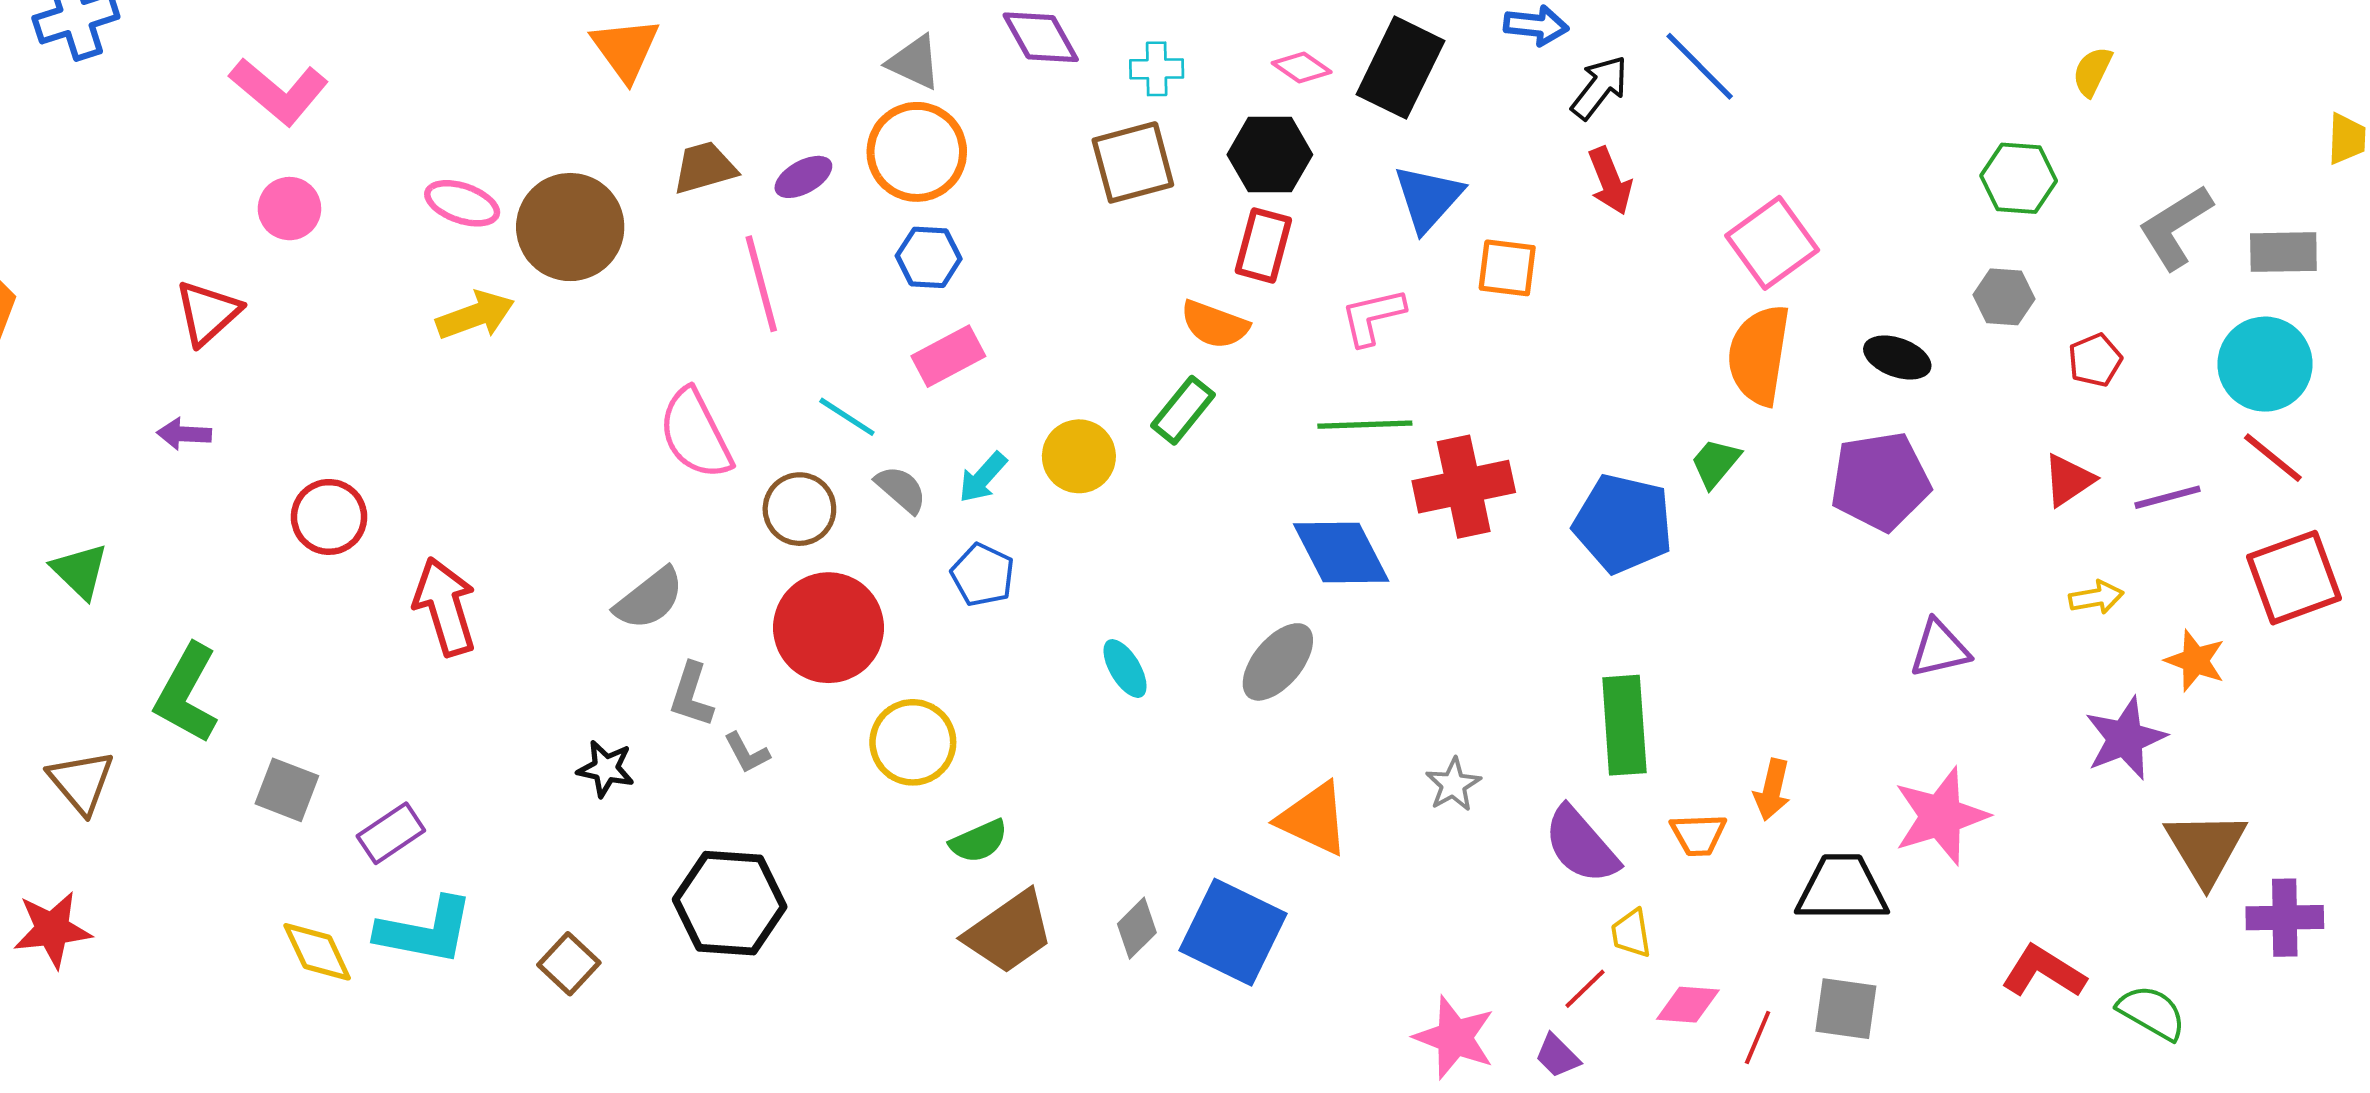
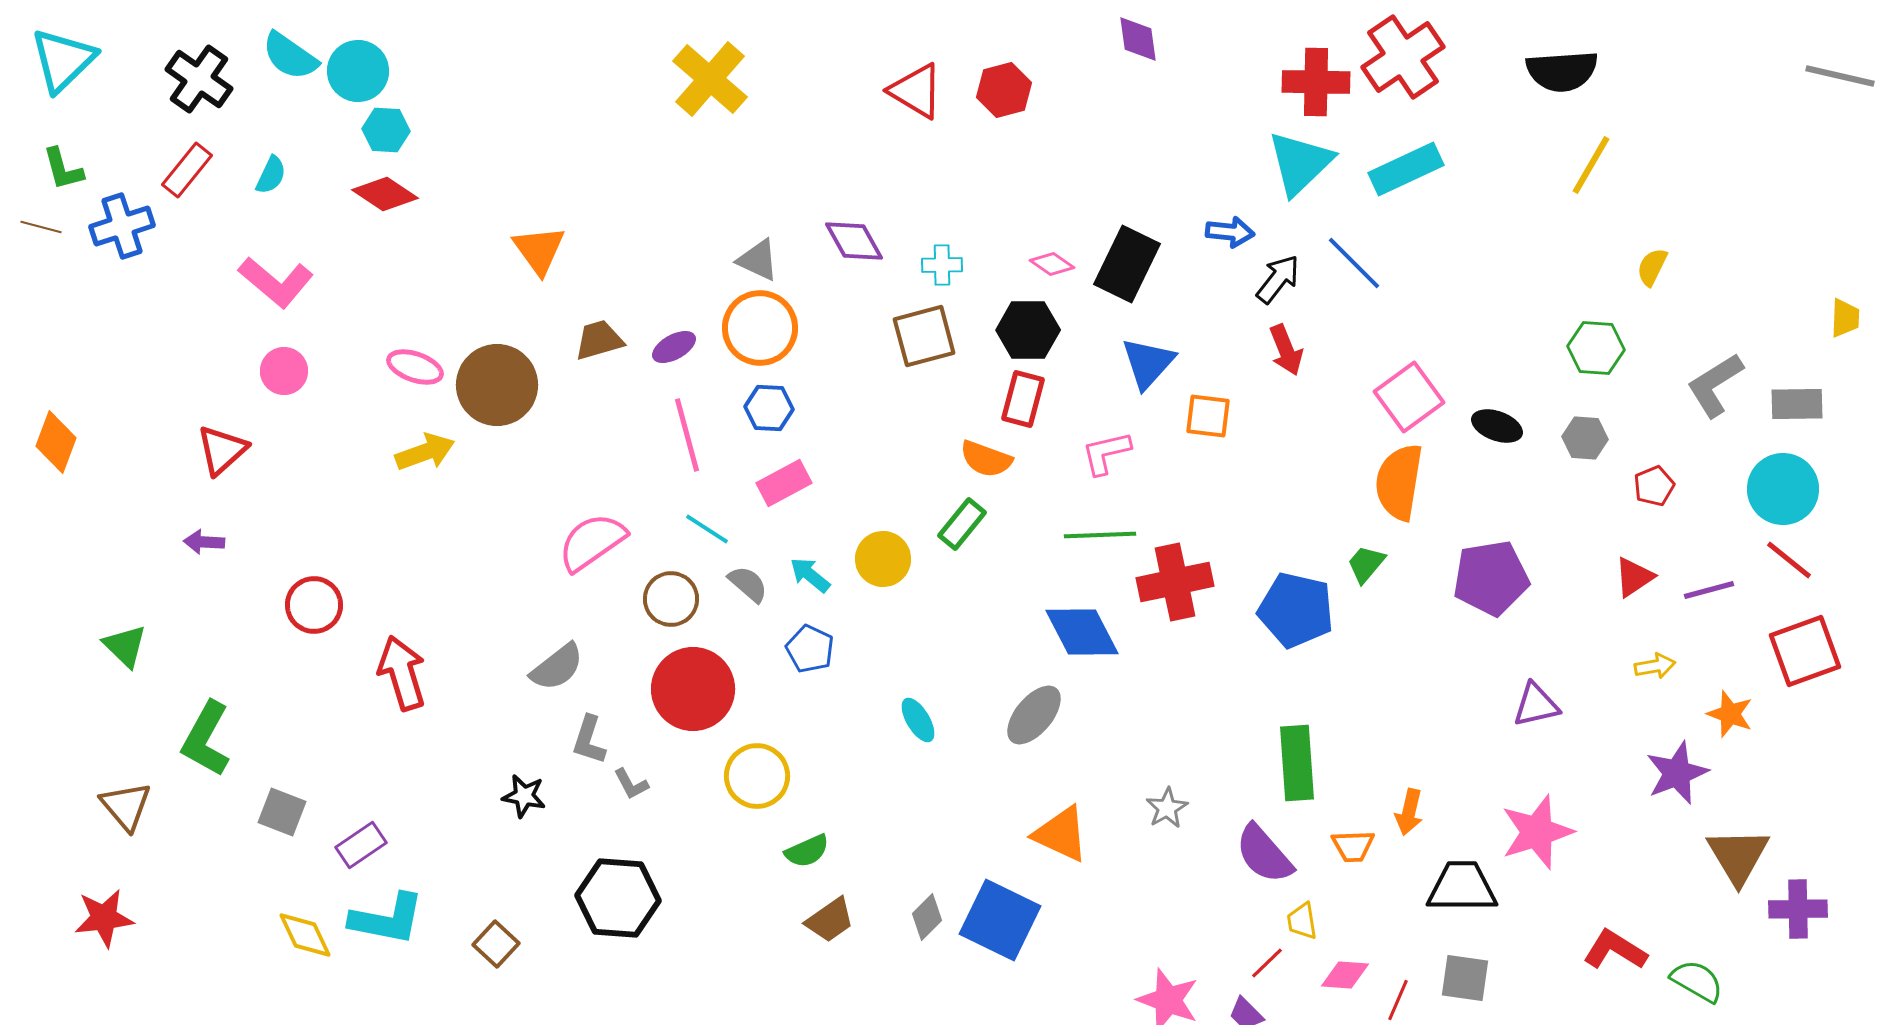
pink line: (761, 284) -> (687, 435), moved
black ellipse: (1897, 357) -> (1497, 426), moved
pink semicircle: (695, 434) -> (592, 542), turned 82
cyan arrow: (983, 477) -> (810, 575), turned 87
brown trapezoid: (1009, 932) -> (830, 920), size x0.7

